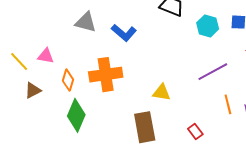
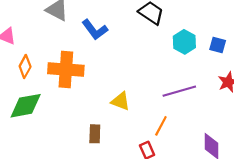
orange line: (228, 104) -> (161, 126), moved, turned 30
green diamond: (76, 115) -> (26, 106), turned 44
brown rectangle: (145, 127) -> (95, 134), size x0.6

